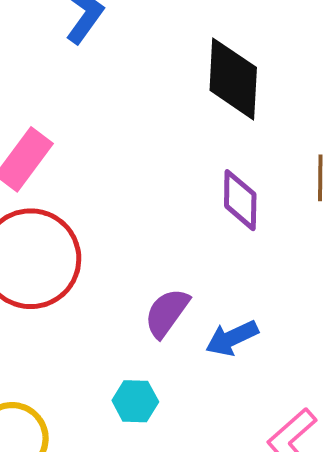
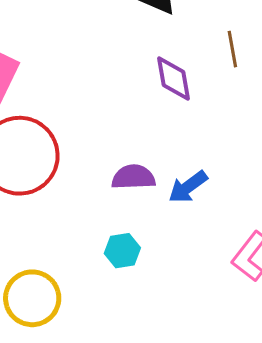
purple semicircle: (167, 313) -> (133, 177), turned 63

